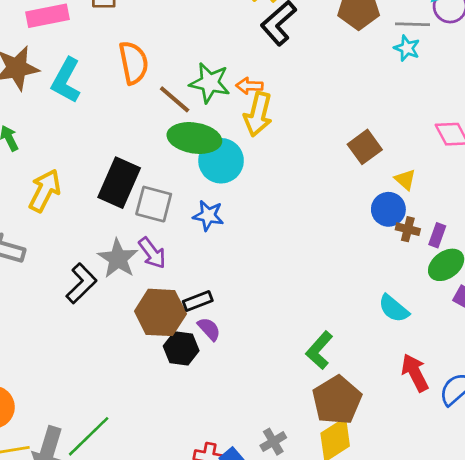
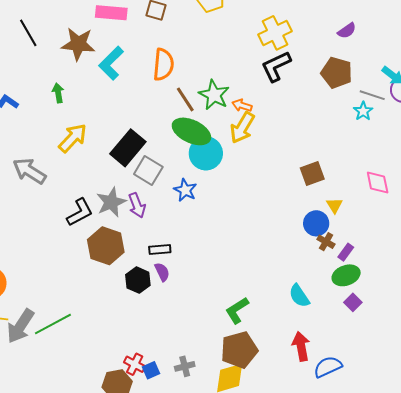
brown hexagon: (160, 312) -> (106, 246), moved

